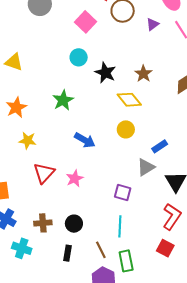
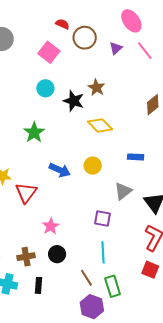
brown star: (143, 74) -> (96, 87), moved
yellow circle: (126, 129) -> (93, 166), moved
blue rectangle: (160, 146) -> (136, 157), moved, turned 42
red triangle: (44, 173) -> (26, 193), moved
pink star: (75, 178) -> (51, 226), moved
black rectangle: (67, 253) -> (39, 285), moved

